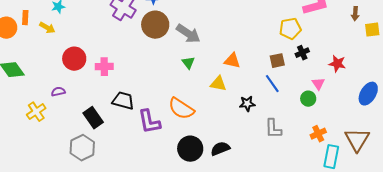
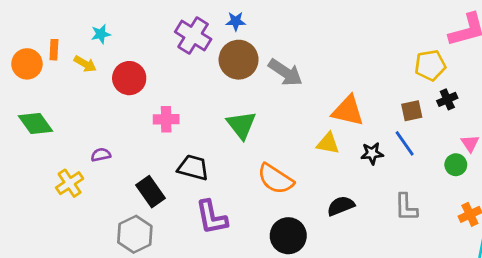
red circle: (74, 59) -> (129, 78), moved
orange triangle: (232, 61) -> (348, 111), size x1.4
green triangle: (188, 63) -> (241, 125), moved, size x1.6
black star: (247, 104) -> (372, 153), moved
purple L-shape: (149, 122) -> (212, 217), moved
black semicircle: (220, 149) -> (341, 206), moved

